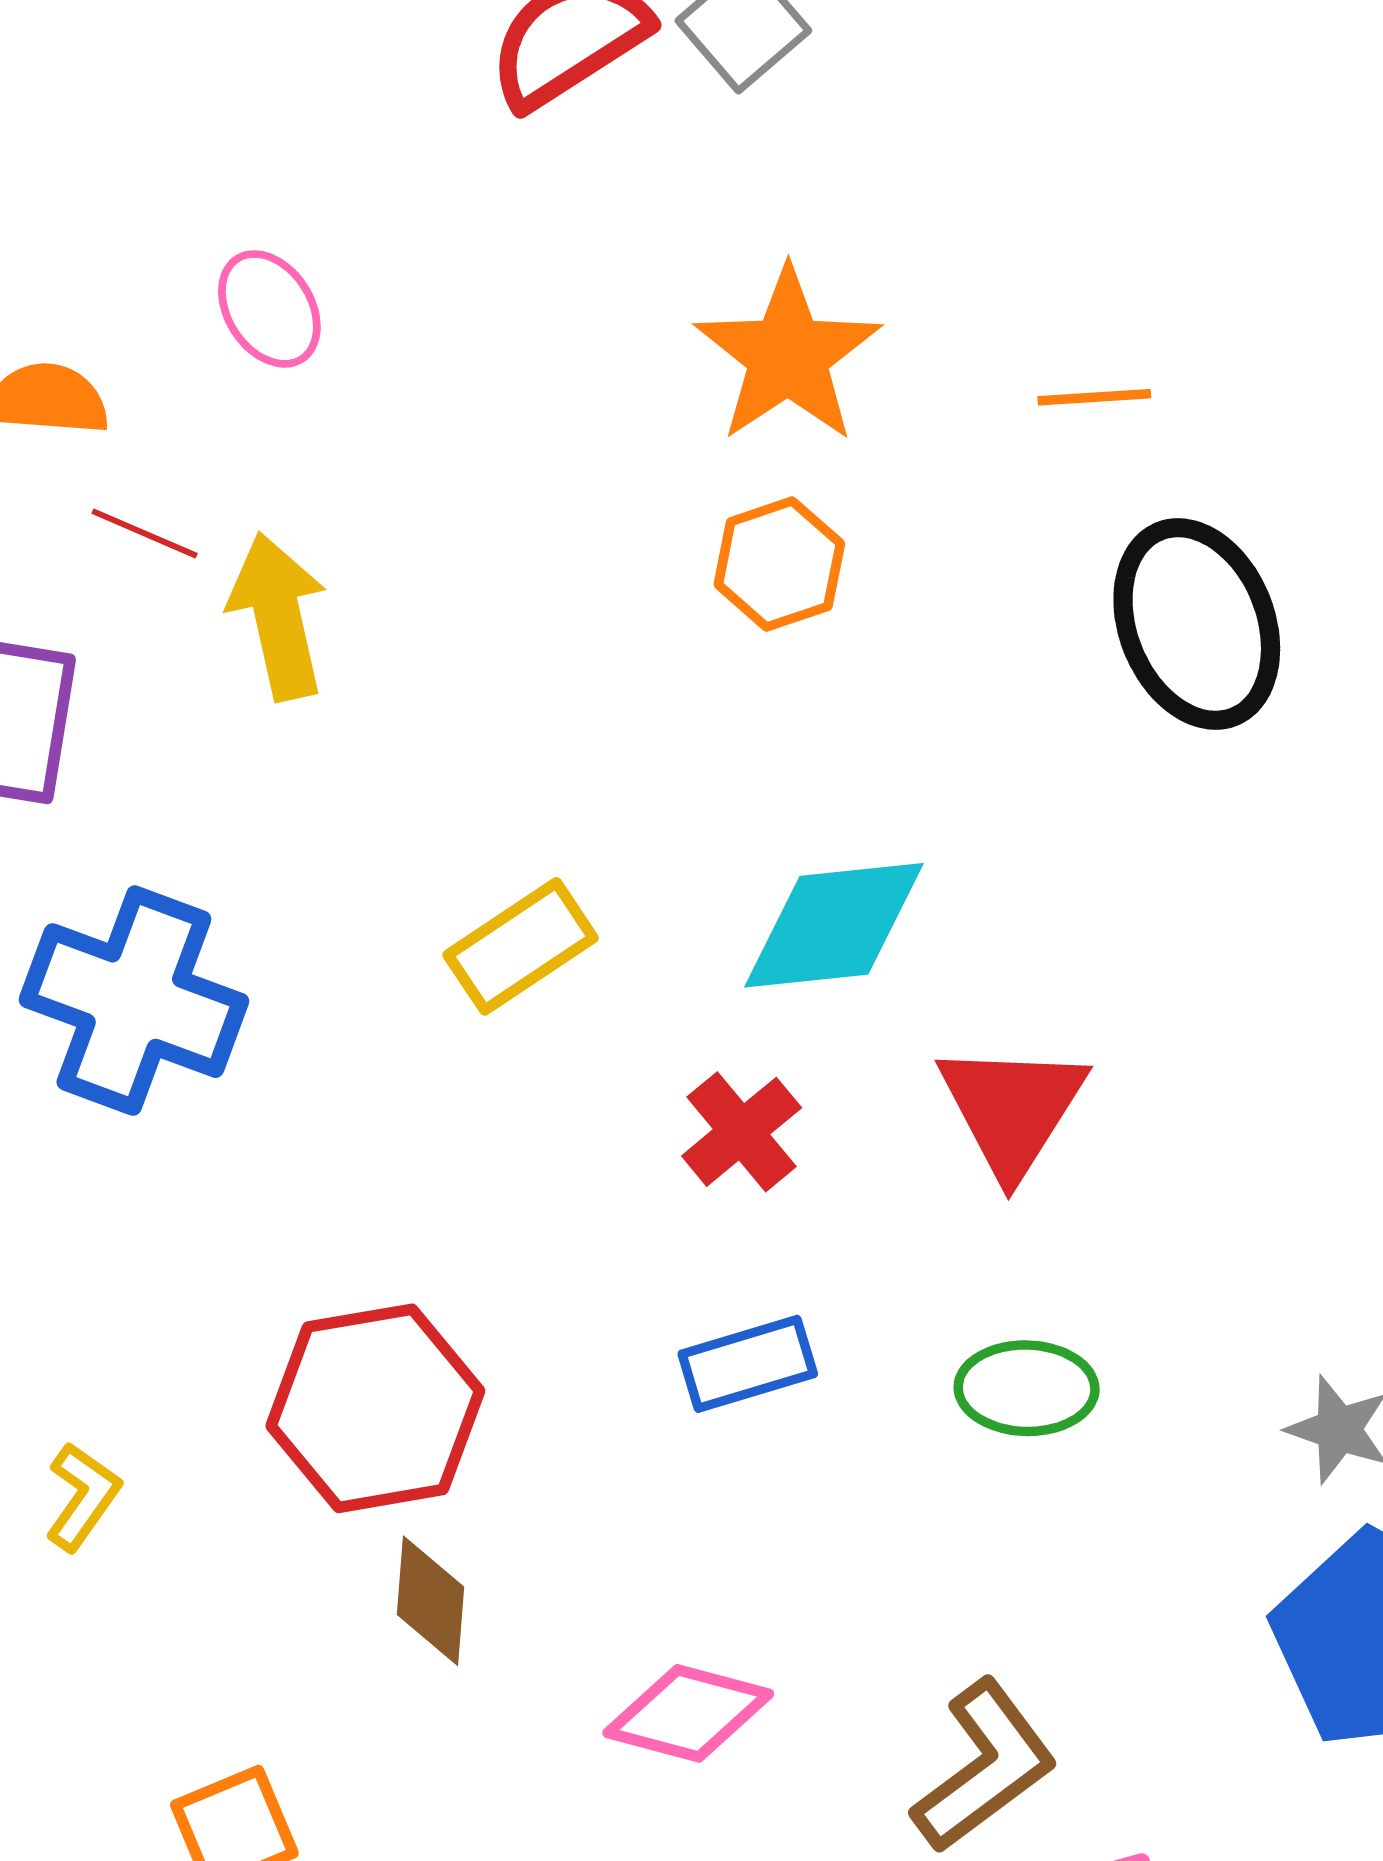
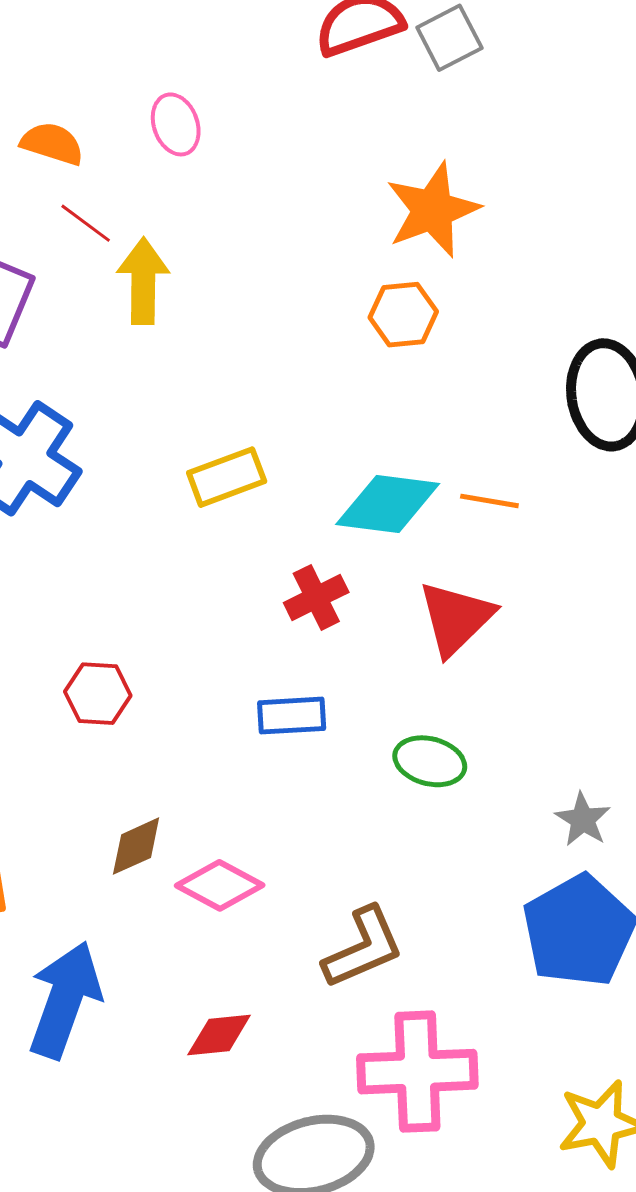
orange line: (1094, 397) -> (489, 501), moved
red hexagon: (375, 1408) -> (98, 694), size x0.6
brown diamond: (430, 1601) -> (136, 846), moved, turned 48

